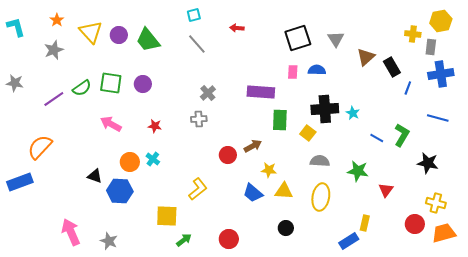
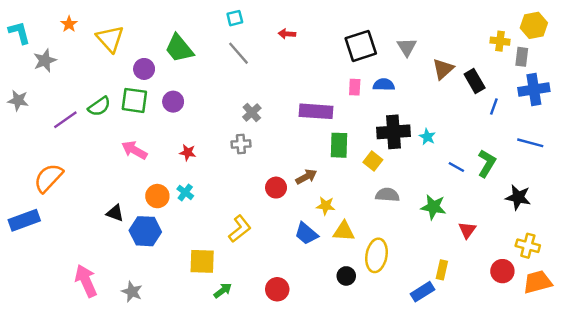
purple circle: (119, 35) -> (144, 69), moved
gray star: (54, 50) -> (45, 60), moved
yellow ellipse: (321, 197) -> (376, 255), moved

